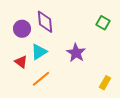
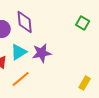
purple star: (76, 53) -> (42, 53), moved, turned 30

